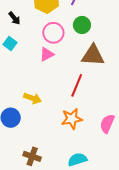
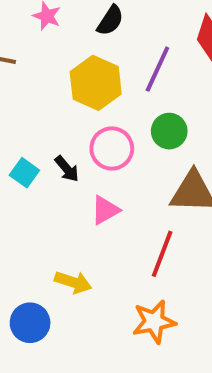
black arrow: (14, 18) -> (67, 169), moved
pink triangle: (47, 54) -> (105, 210), moved

